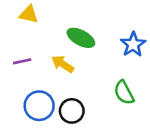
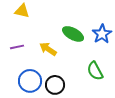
green ellipse: (81, 38) -> (73, 34), moved

